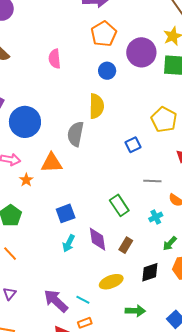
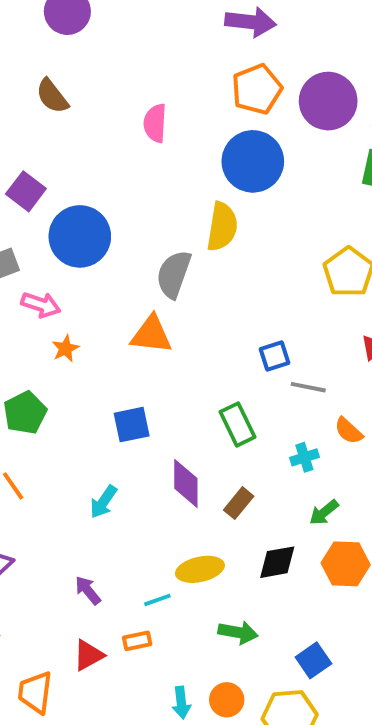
purple circle: (141, 52) -> (328, 101), moved
blue circle: (107, 71) -> (253, 161), size x1.8
blue square: (133, 145) -> (274, 356), moved
orange triangle: (52, 163) -> (151, 335), moved
cyan arrow: (69, 243) -> (103, 502), moved
cyan line: (83, 300) -> (157, 600), moved, turned -56
purple arrow: (56, 301) -> (88, 590), size x0.6

